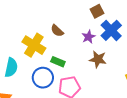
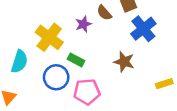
brown semicircle: (57, 31) -> (104, 13), moved
purple star: (89, 37) -> (83, 24), moved

